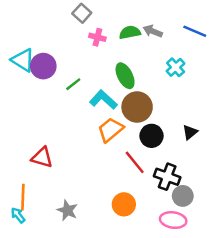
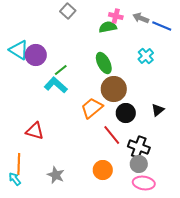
gray arrow: (153, 31) -> (141, 18), moved
pink cross: (97, 37) -> (116, 16), moved
cyan L-shape: (103, 100) -> (56, 85), moved
gray circle: (183, 196) -> (139, 164), moved

